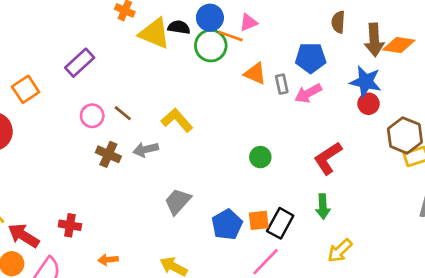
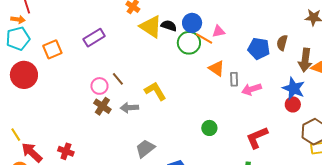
blue pentagon: (311, 58) -> (259, 49), moved
pink circle: (92, 116) -> (99, 86), moved

